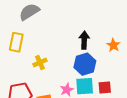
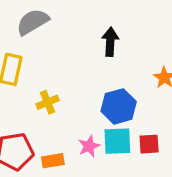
black arrow: (84, 40) -> (110, 42), moved

